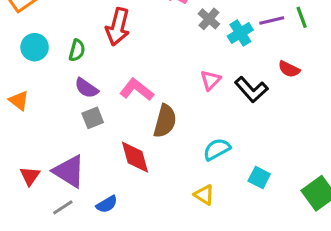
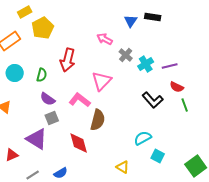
green line: (302, 17) -> (185, 105), moved
purple line: (272, 20) -> (170, 66), moved
pink triangle: (210, 80) -> (102, 81), moved, size x1.5
cyan semicircle: (217, 149) -> (143, 138), moved
purple triangle: (69, 171) -> (37, 139), moved
red triangle: (30, 176) -> (12, 155), turned 32

